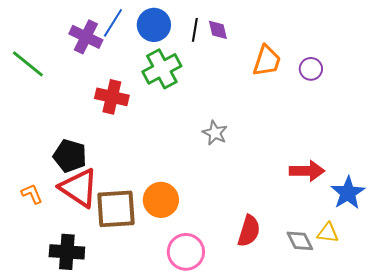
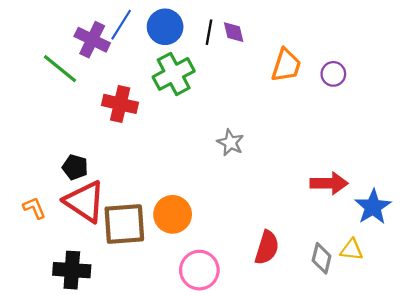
green line: (28, 64) -> (60, 69), moved
black pentagon: (70, 156) -> (75, 167), size x0.7
gray diamond: (300, 241) -> (322, 258), turned 40

